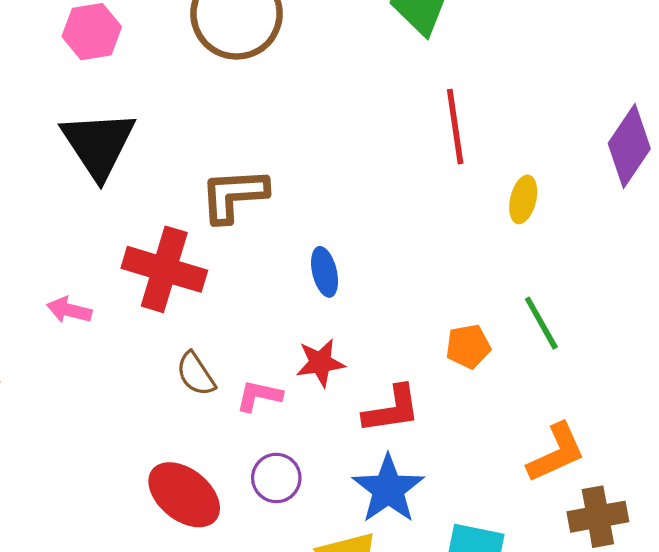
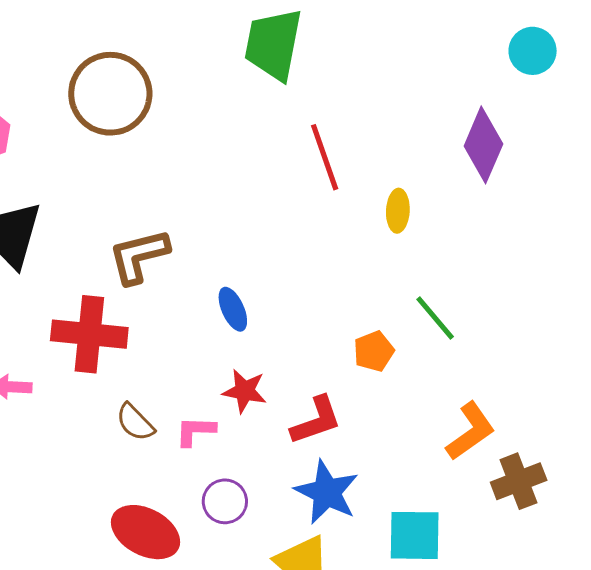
red star: (320, 363) -> (245, 391), turned 30

